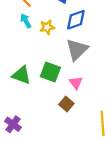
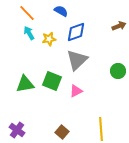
green triangle: (21, 75) -> (25, 84), turned -30
pink triangle: (76, 83) -> (76, 91), turned 40
brown square: (66, 104) -> (62, 132), moved

